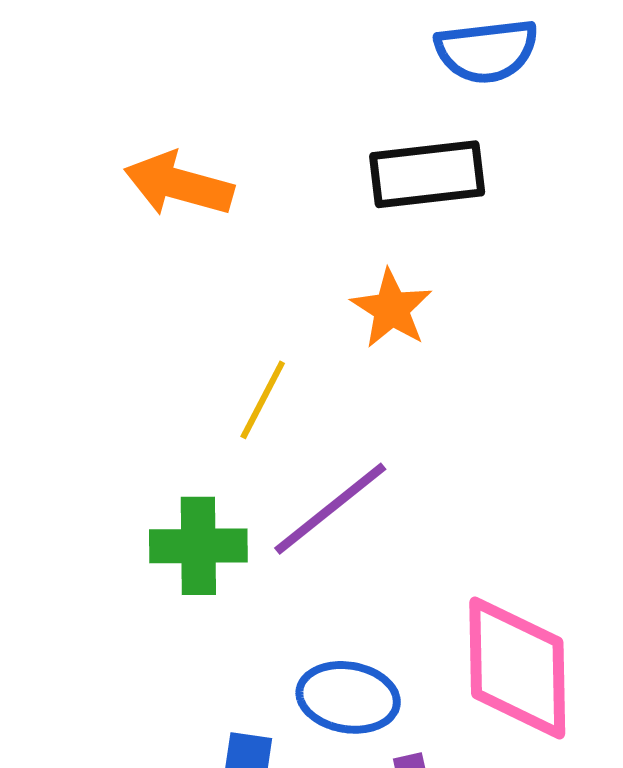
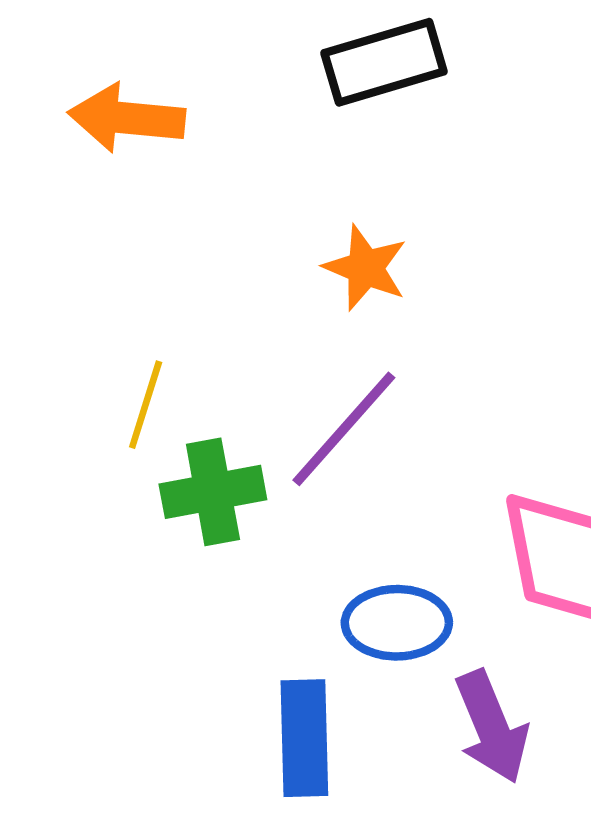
orange star: (391, 309) -> (365, 268), moved
yellow line: (263, 400) -> (146, 405), moved

